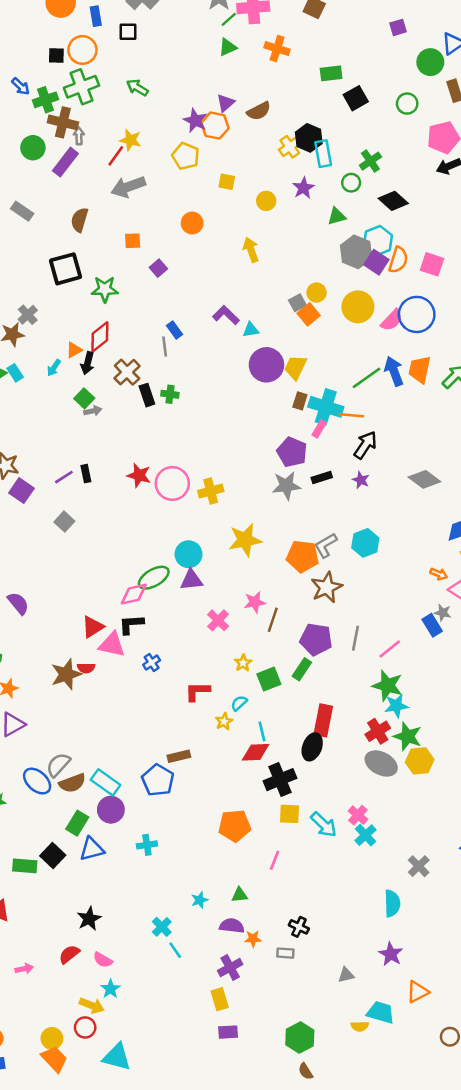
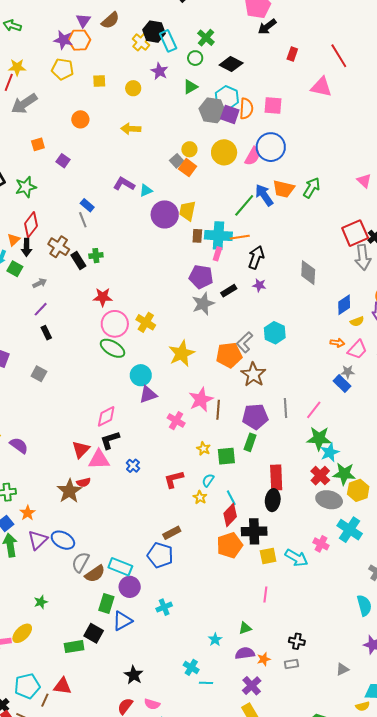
yellow arrow: (251, 250) -> (131, 129), turned -54
orange trapezoid: (420, 369) -> (284, 189), turned -75
green square: (84, 398) -> (15, 269), moved
red star: (139, 475) -> (103, 297), moved
purple line: (64, 477) -> (41, 309), moved
gray diamond: (424, 479) -> (308, 273), turned 70
yellow cross: (211, 491) -> (146, 322), turned -30
green ellipse: (154, 578) -> (113, 348), moved, turned 75
pink star: (255, 602) -> (201, 400), size x1.4
green square: (269, 679) -> (226, 456), turned 30
red diamond: (256, 752) -> (230, 515), turned -30
black cross: (280, 780) -> (254, 531), turned 35
blue ellipse: (37, 781) -> (63, 540), moved
orange pentagon: (235, 826) -> (230, 545), moved
cyan cross: (366, 835) -> (350, 530), moved, size x1.4
cyan line: (175, 950) -> (206, 683), turned -40

